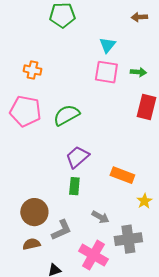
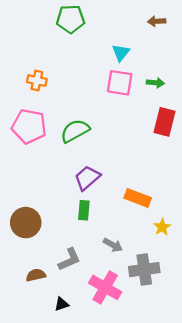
brown circle: (34, 212) -> (26, 223), moved

